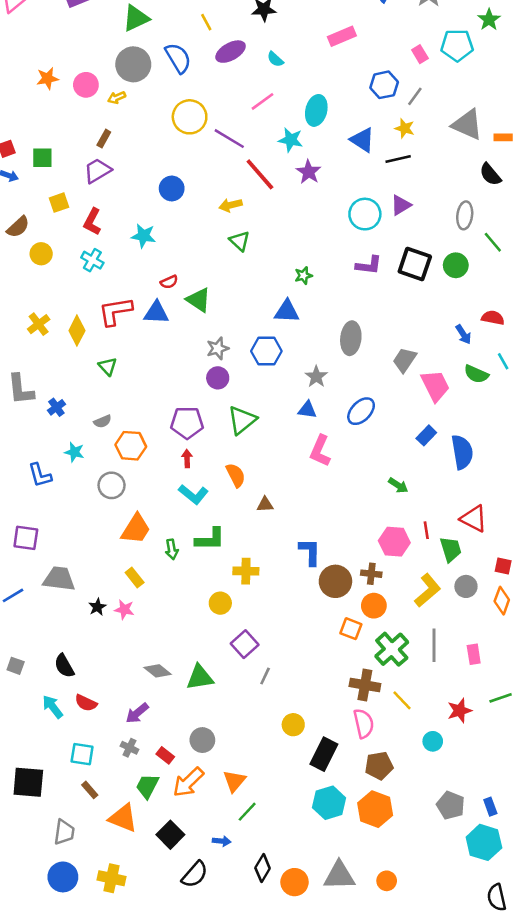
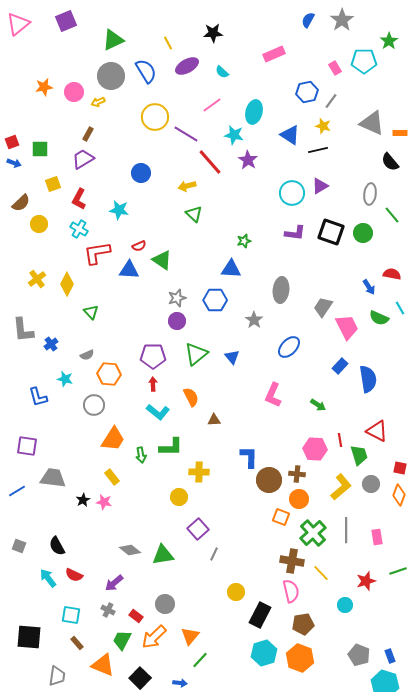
red L-shape: (115, 311) -> (97, 253), moved
blue triangle: (307, 410) -> (232, 357), moved, turned 42
pink L-shape: (320, 451) -> (273, 395), moved

